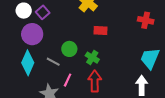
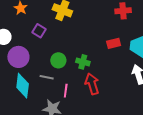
purple square: (43, 12) -> (39, 31), moved
red rectangle: (101, 31) -> (114, 43), moved

